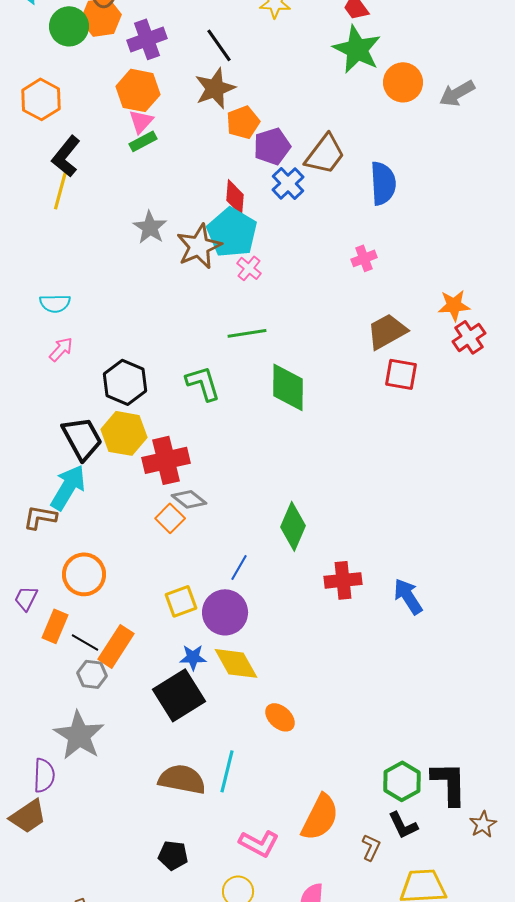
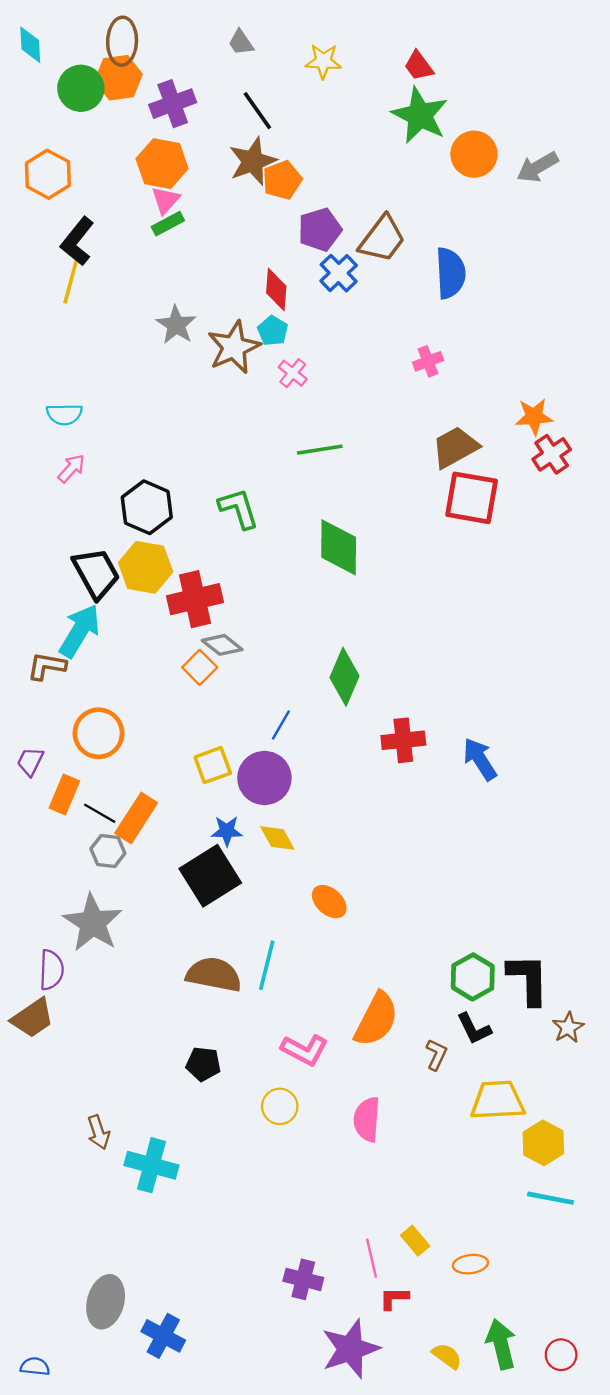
orange pentagon: (243, 122) -> (282, 180), moved
cyan pentagon: (232, 232) -> (273, 331), size x0.5
green line: (247, 333) -> (320, 450), moved
red square: (401, 374) -> (472, 498), size x1.4
green diamond: (288, 387) -> (339, 547), moved
yellow diamond: (236, 663) -> (277, 838), size x0.7

